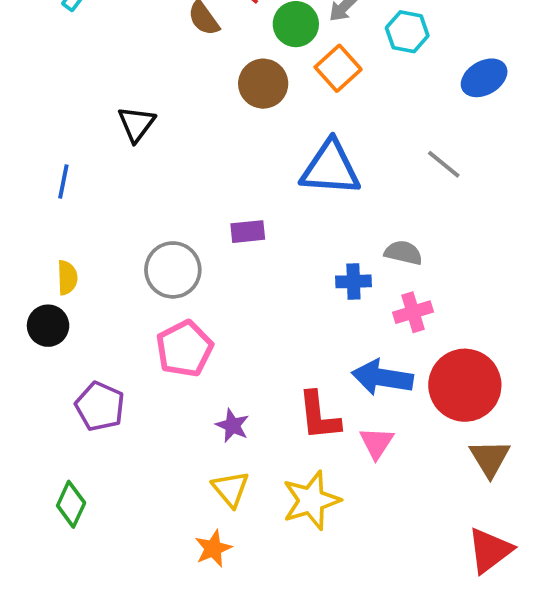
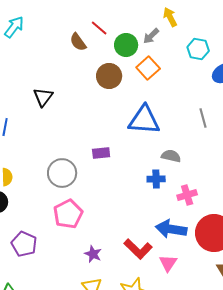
cyan hexagon: (407, 32) -> (198, 49), moved
gray line: (444, 164) -> (203, 118), turned 36
gray semicircle: (403, 253) -> (171, 156), moved
red L-shape: (319, 416) -> (138, 249), turned -40

